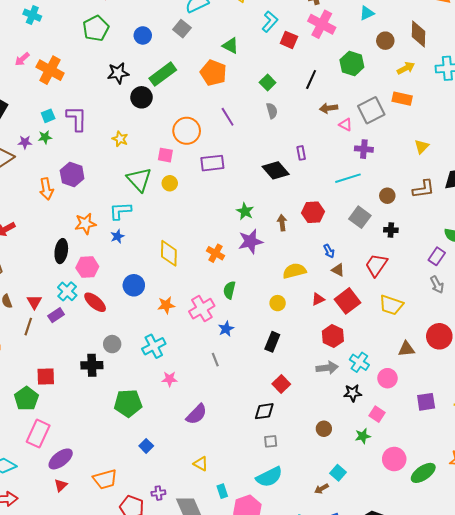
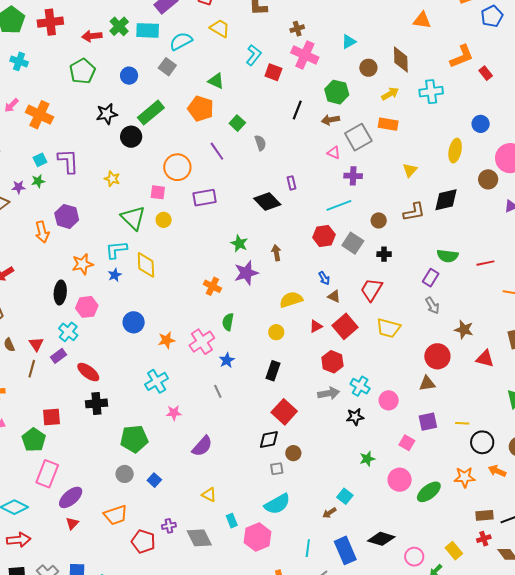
green square: (268, 82) -> (237, 123), moved
brown arrow: (329, 108) -> (330, 120), moved
red hexagon: (313, 212) -> (324, 236), moved
yellow diamond: (169, 253) -> (146, 265), moved
red ellipse: (95, 302) -> (88, 372), moved
gray circle: (112, 344) -> (125, 474), moved
brown triangle: (406, 349) -> (427, 383), moved
red square: (281, 384) -> (284, 412), size x1.4
pink square: (377, 414) -> (407, 443), moved
brown circle: (324, 429) -> (293, 453), moved

